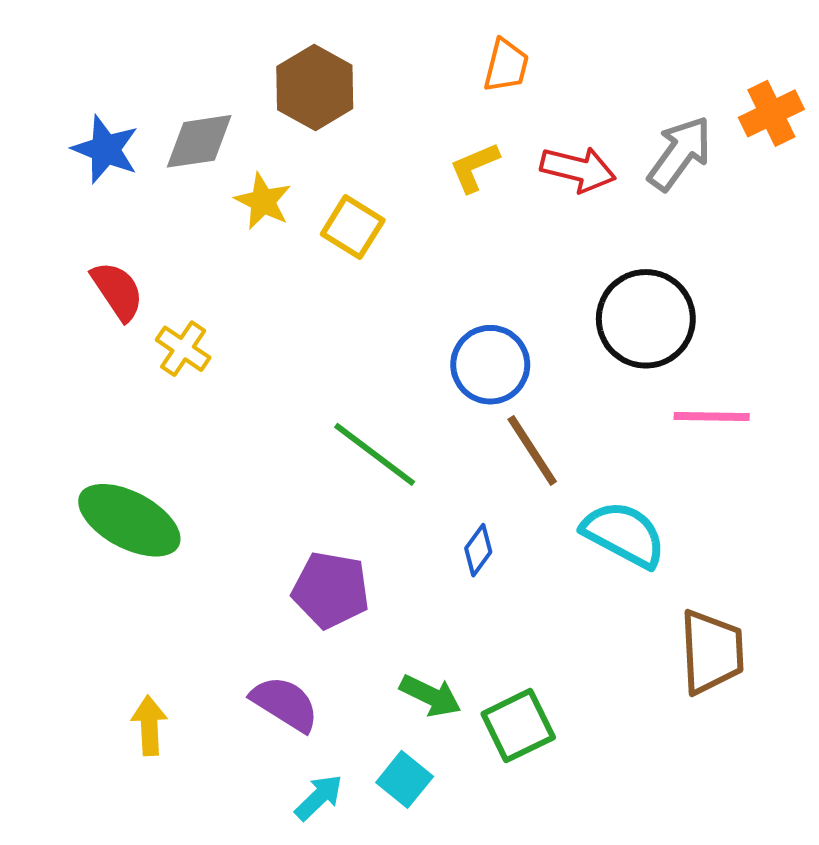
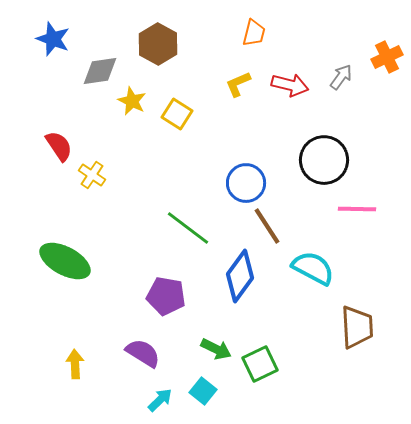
blue star: (105, 149) -> (53, 39), moved
gray arrow: (680, 153) -> (341, 77), size x0.7
blue diamond: (478, 550) -> (240, 276), size x2.0

